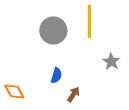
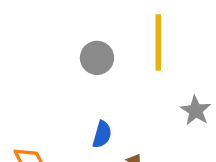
gray circle: (53, 30) -> (97, 58), size x0.7

